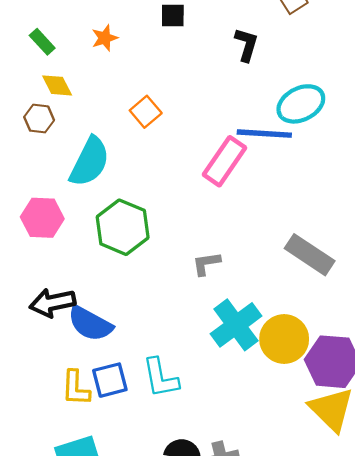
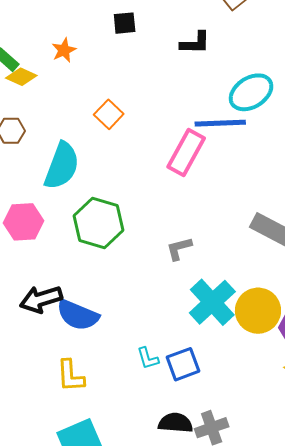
black L-shape: (246, 45) -> (195, 43), turned 80
yellow diamond: (57, 85) -> (21, 77), moved, turned -32
cyan L-shape: (161, 378) -> (148, 358), size x0.6
blue square: (110, 380) -> (183, 364), moved

